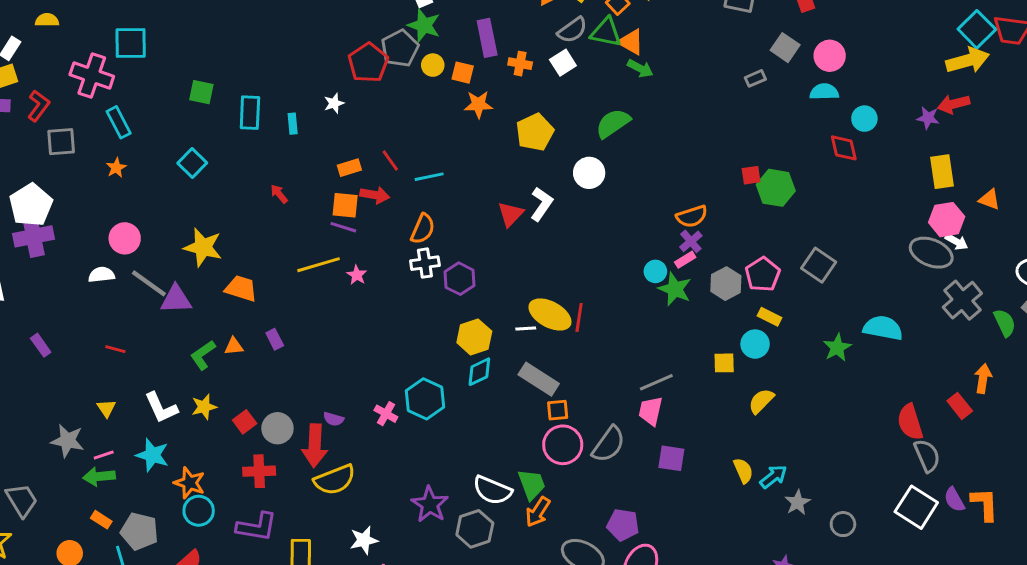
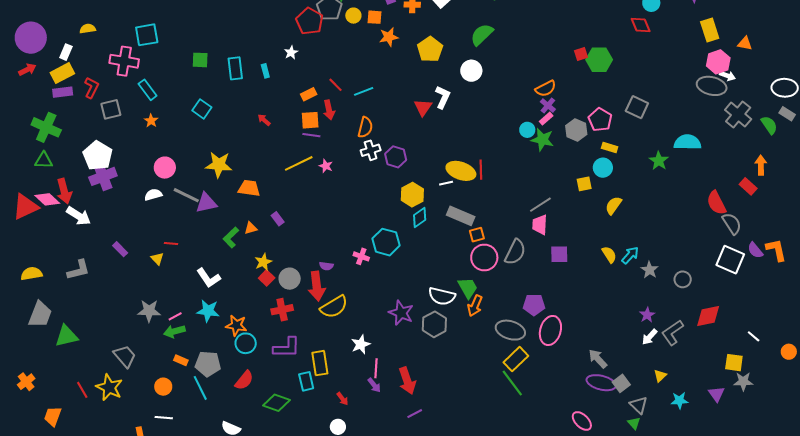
red arrow: (375, 195) -> (329, 110), turned 78
yellow star: (204, 407) -> (263, 262), moved
yellow triangle: (106, 408) -> (157, 259), moved

